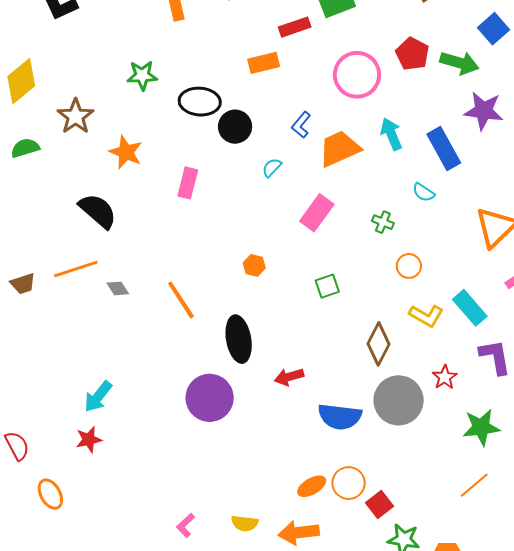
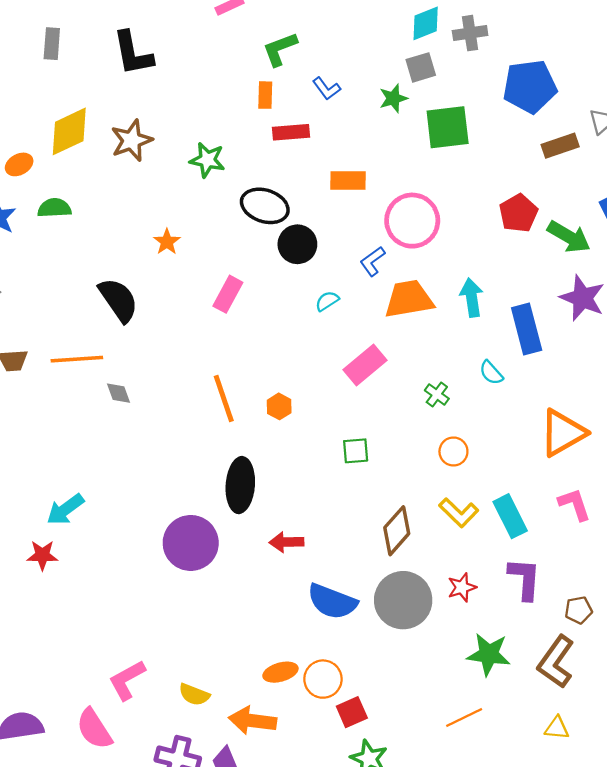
red rectangle: (295, 27) -> (291, 132), moved
pink circle: (357, 75) -> (412, 221), moved
brown star: (76, 116) -> (132, 140), moved
orange star: (126, 152) -> (167, 242), size x0.7
orange line: (181, 300) -> (224, 399), moved
pink L-shape: (186, 525) -> (127, 680), size x1.5

